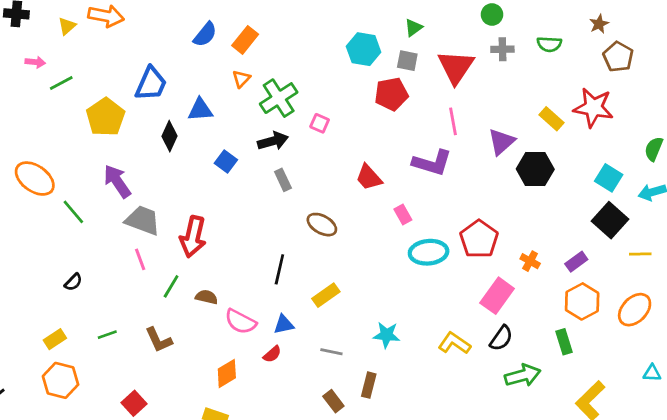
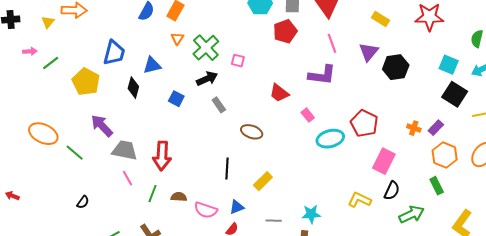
yellow rectangle: (552, 119) -> (380, 19), moved
orange cross: (530, 261) -> (414, 128), moved
cyan star: (386, 335) -> (311, 214), moved

